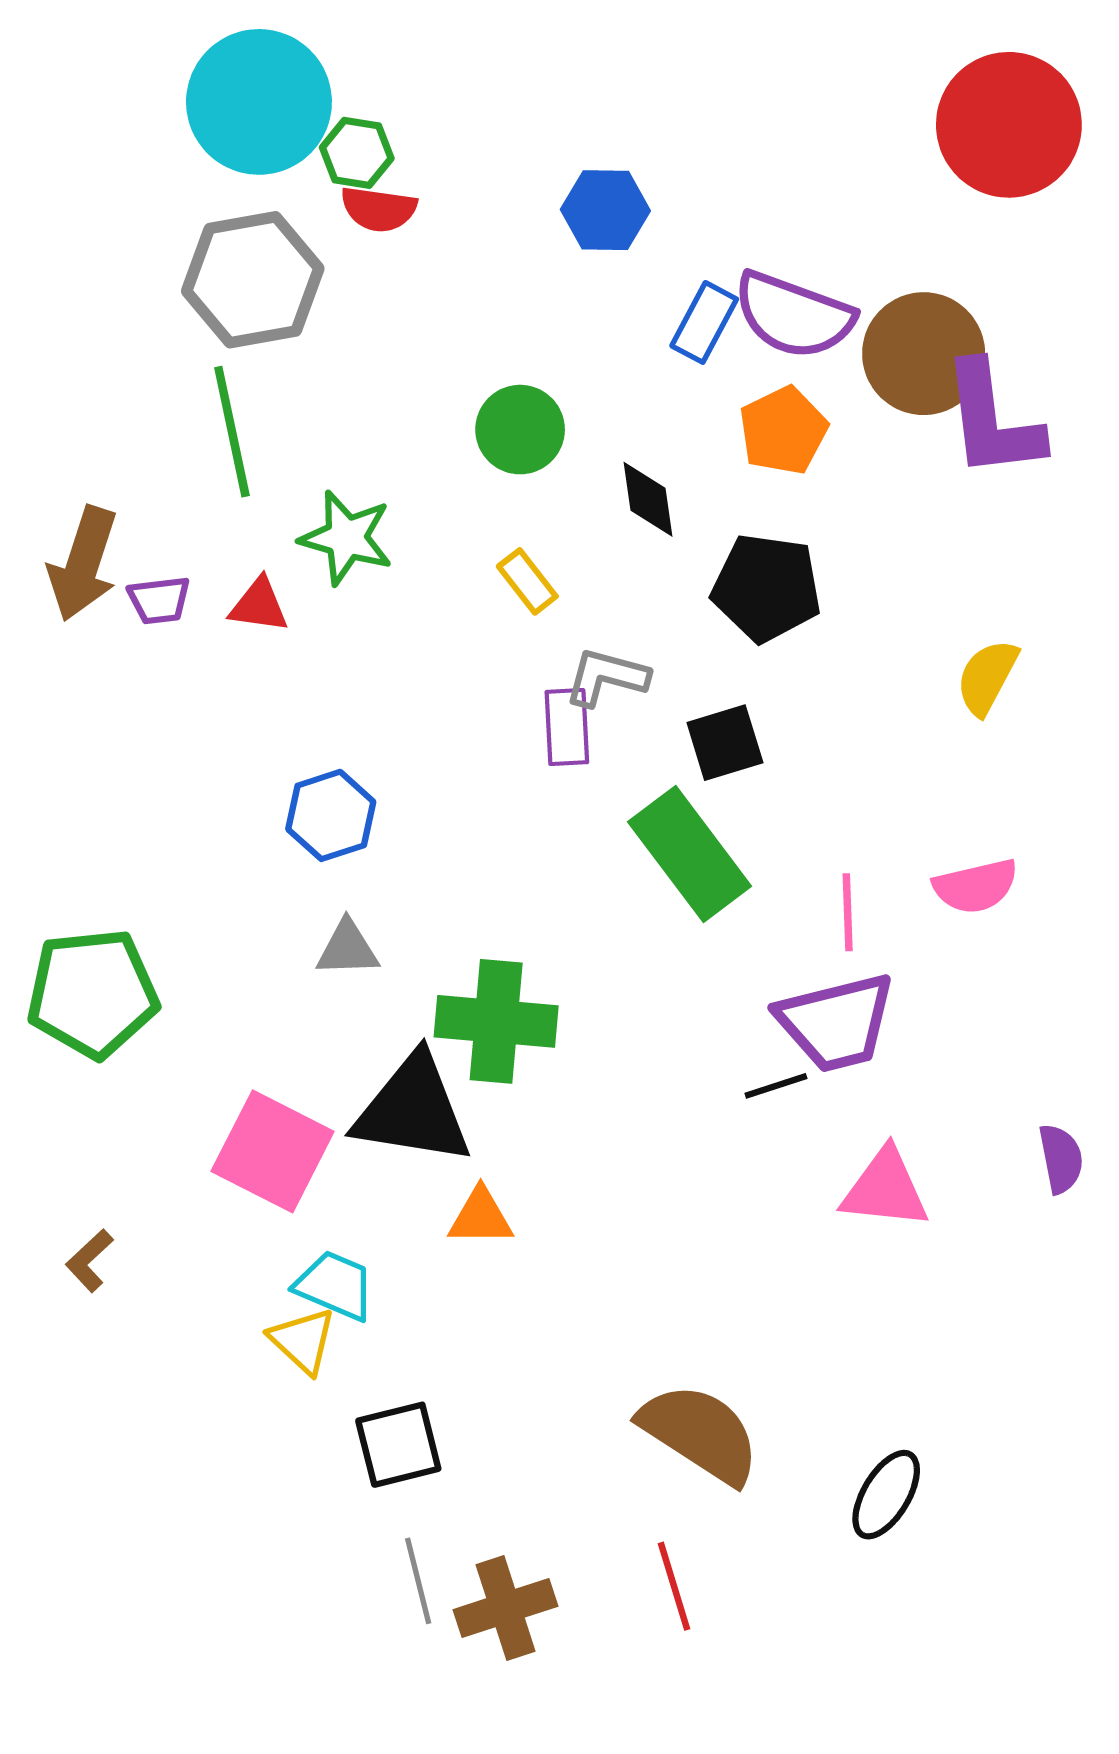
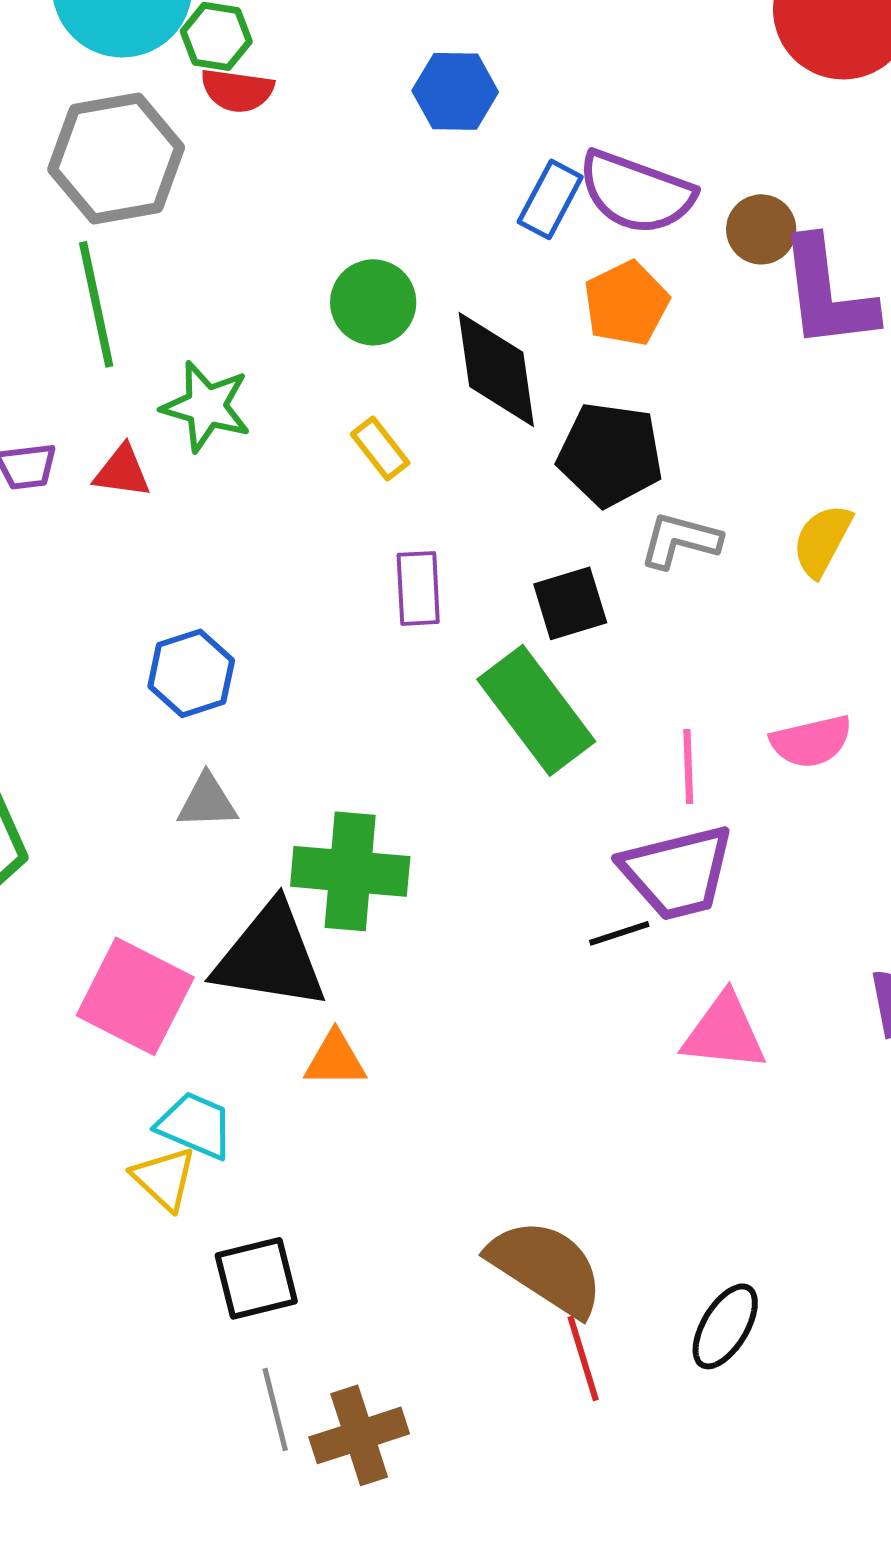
brown circle: (924, 354) -> (761, 229), size x0.6
black diamond: (648, 499) -> (496, 369), size x1.6
gray L-shape: (606, 677) -> (680, 540), moved
red line: (674, 1586) -> (583, 1358), moved

